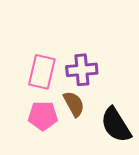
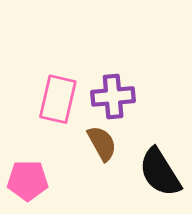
pink pentagon: (43, 116) -> (28, 181), moved

